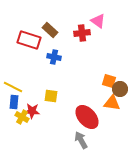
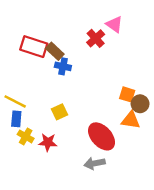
brown rectangle: (50, 30) -> (55, 51), moved
red cross: (82, 33) -> (96, 38), turned -35
yellow square: (51, 96) -> (59, 112), turned -32
red star: (32, 111) -> (48, 142), moved
gray arrow: (81, 140) -> (95, 163), turned -72

